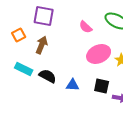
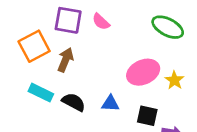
pink semicircle: (86, 27) -> (101, 22), moved
orange square: (19, 35) -> (34, 46), size x1.6
blue triangle: (73, 85) -> (110, 103), moved

